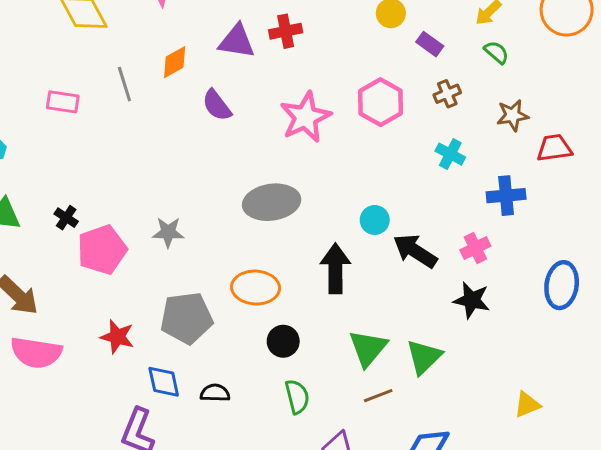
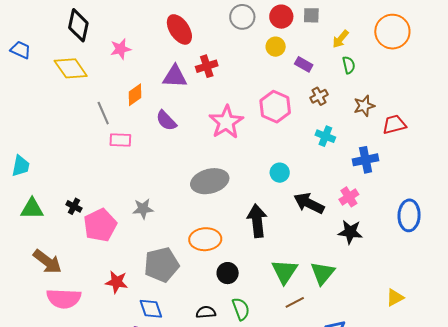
green semicircle: (496, 52) -> (349, 65), turned 42
pink rectangle: (63, 102) -> (120, 140), moved
cyan circle: (375, 220) -> (280, 173), moved
black semicircle: (215, 393) -> (206, 312), moved

